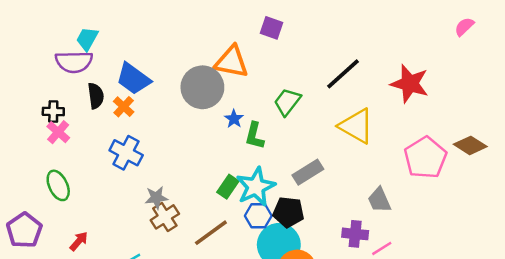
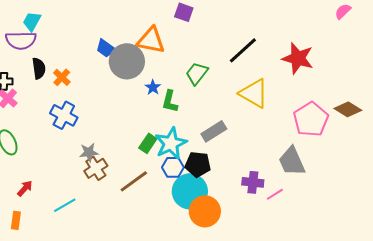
blue trapezoid: (133, 79) -> (106, 48), moved, size x0.7
gray trapezoid: (379, 200) -> (292, 161), moved, size x1.4

